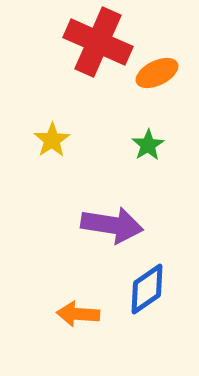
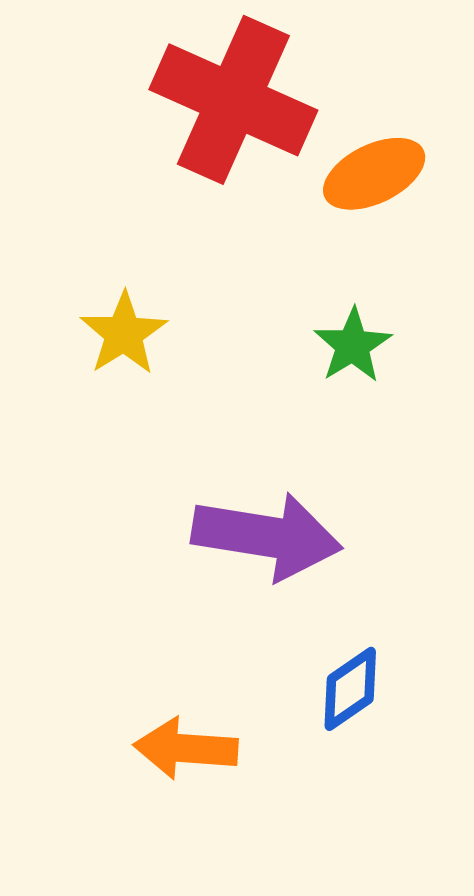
blue diamond: (147, 289) -> (350, 689), size x0.7

